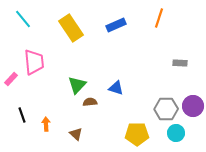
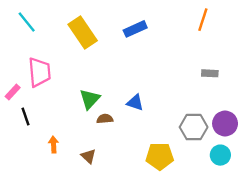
orange line: (159, 18) -> (203, 20), moved
black line: (22, 115) -> (25, 117), moved
cyan circle: (176, 133) -> (220, 155), moved

